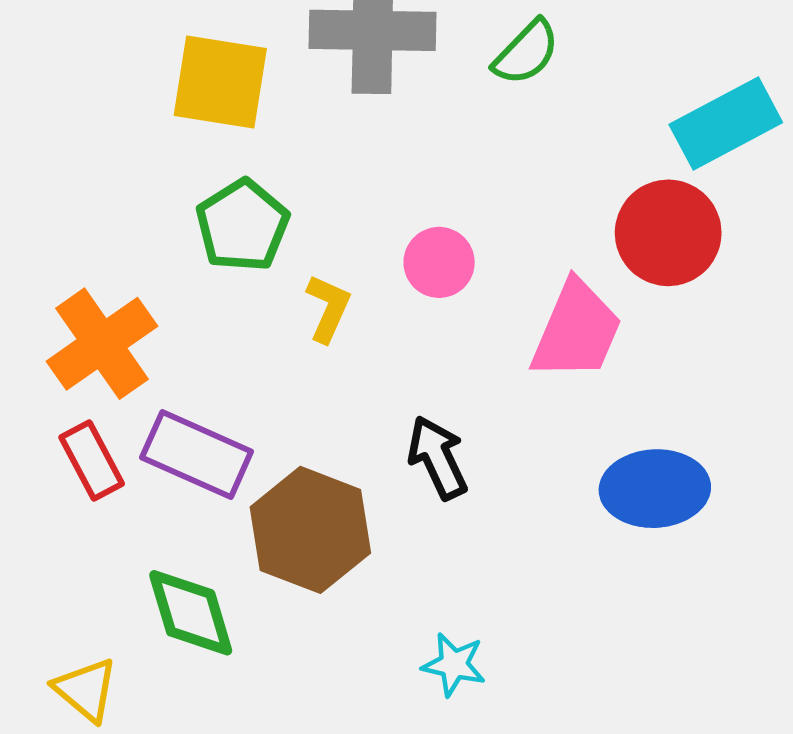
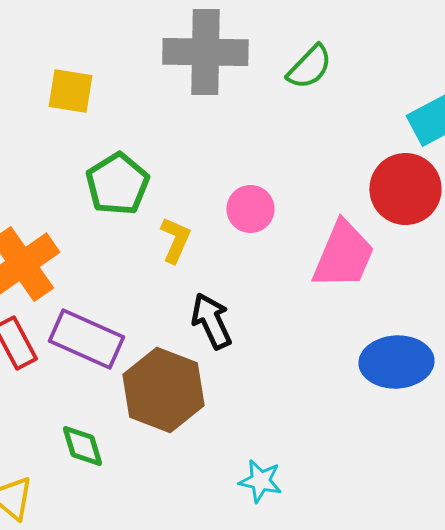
yellow square: (220, 82) -> (70, 91), moved, size x0.7
black arrow: (438, 458) -> (211, 321), moved
green diamond: (191, 613) -> (82, 446), size x0.7

